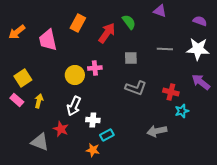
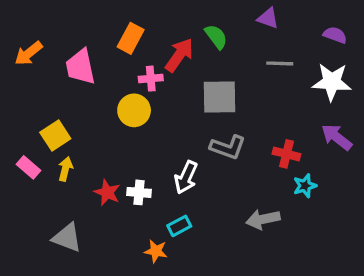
gray line: (165, 49) -> (280, 63), moved
gray square: (131, 58) -> (219, 97), size x1.6
pink cross: (95, 68) -> (151, 79), moved
yellow circle: (75, 75) -> (134, 110), moved
yellow square: (23, 78) -> (55, 135), moved
white arrow: (74, 106) -> (186, 177), moved
white cross: (93, 120) -> (139, 192), moved
red star: (61, 129) -> (107, 192), moved

